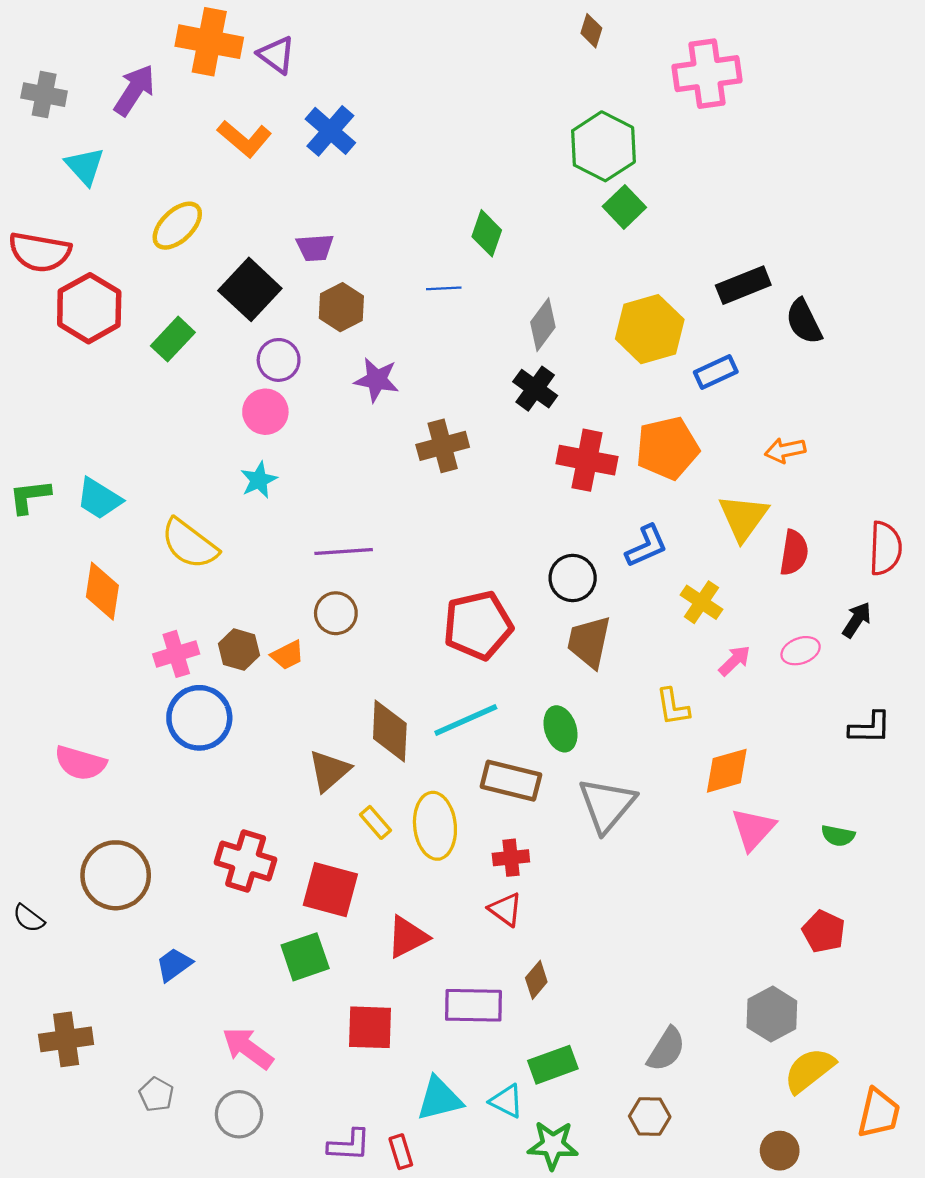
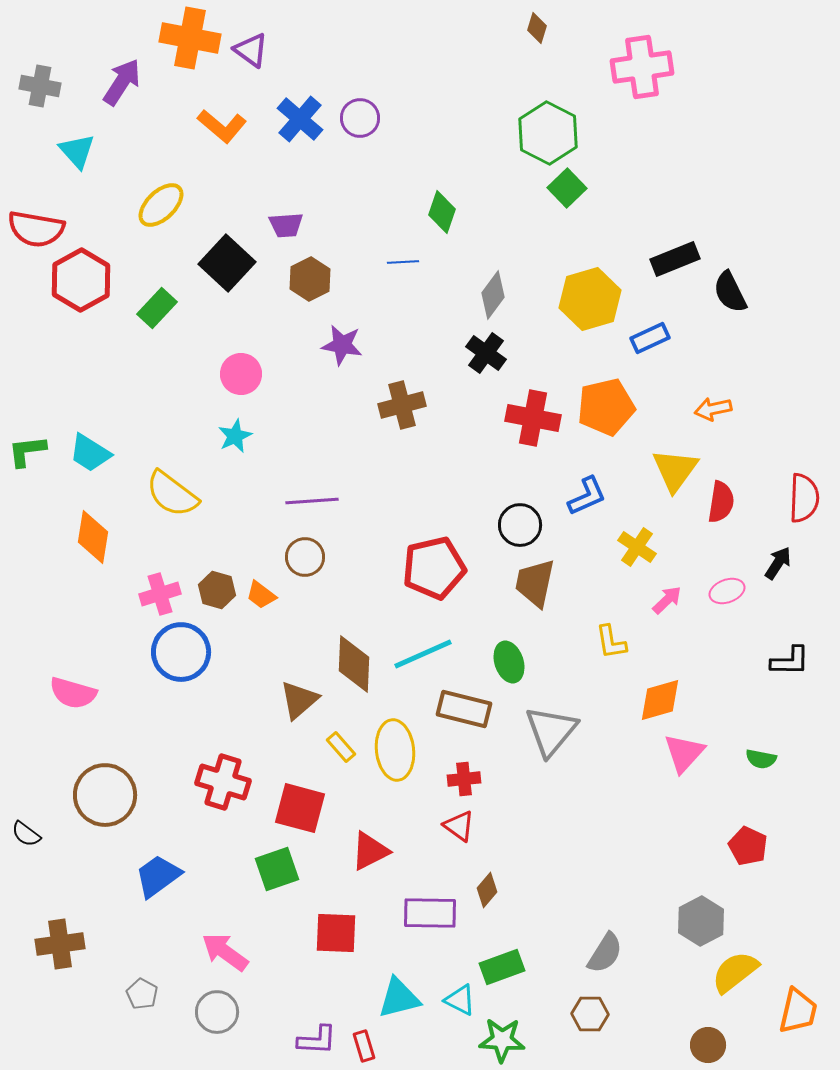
purple circle: (279, 360) -> (360, 118), moved
orange trapezoid: (287, 655) -> (261, 595), turned 64
blue trapezoid: (174, 965) -> (158, 876), size x1.4

